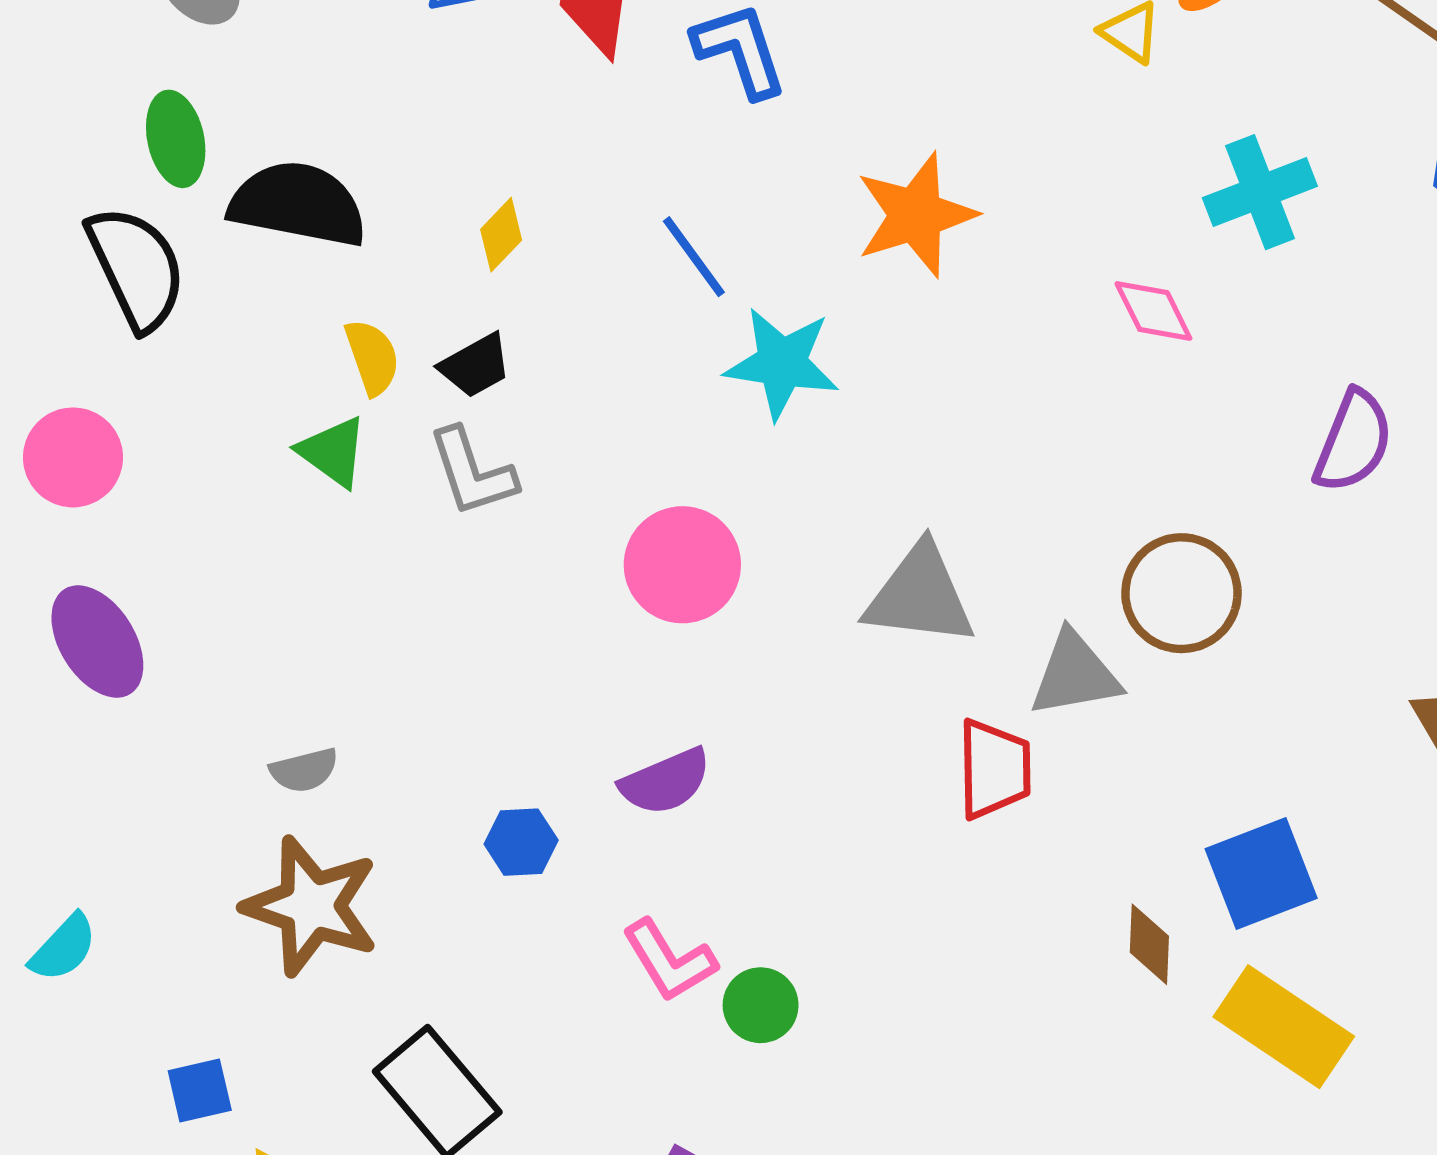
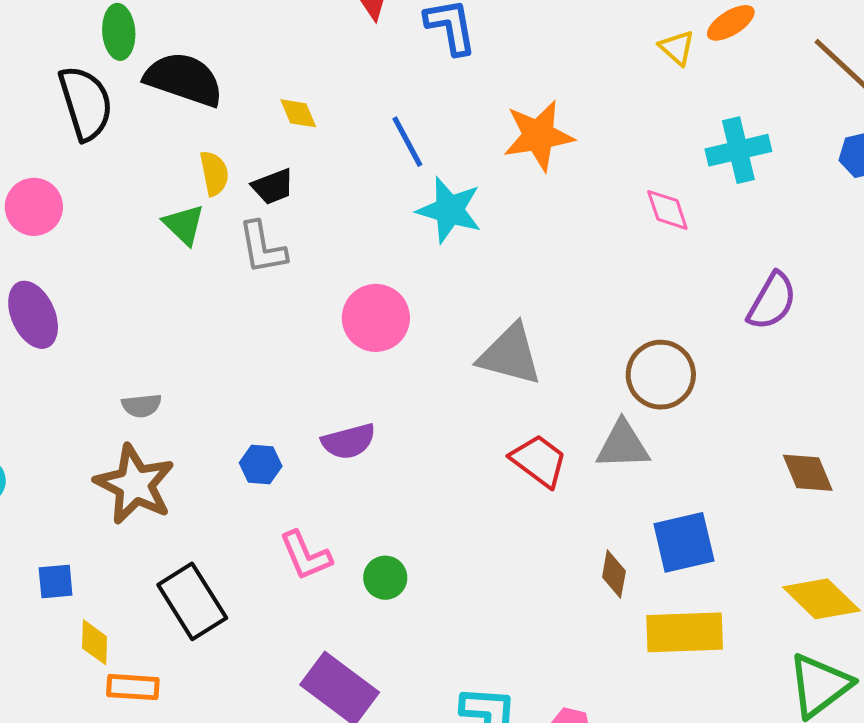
yellow diamond: (501, 235) -> (298, 113), turned -75
gray triangle: (1075, 674) -> (623, 445), moved
red trapezoid: (994, 769) -> (539, 461), turned -60
pink L-shape: (669, 961) -> (306, 556), moved
yellow rectangle: (1284, 1027) -> (685, 632), turned -44

